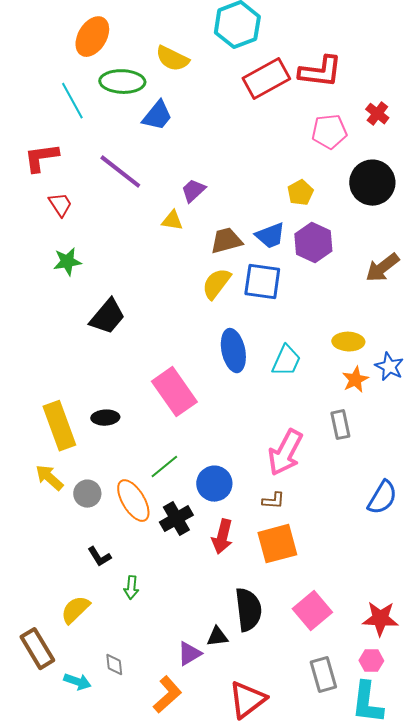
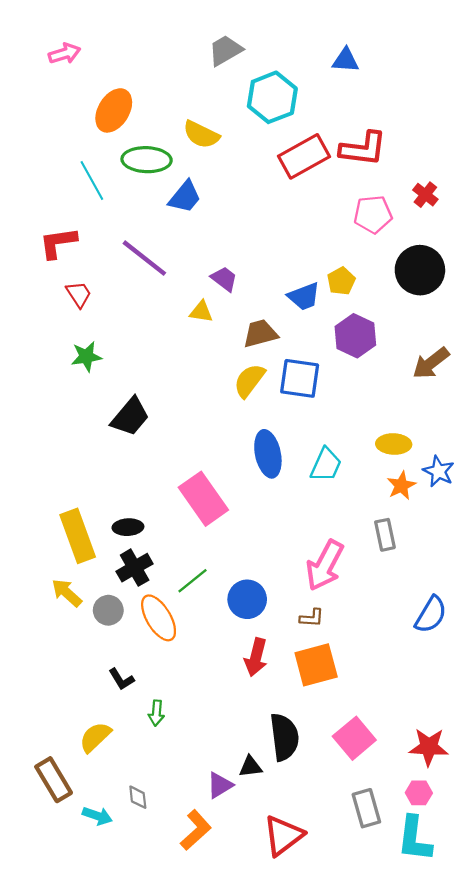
purple trapezoid: (193, 191) -> (224, 279), turned 80
blue trapezoid: (270, 236) -> (304, 296), moved
black cross: (176, 519) -> (135, 568), moved

